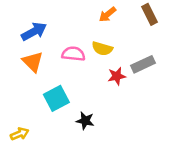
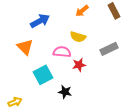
blue arrow: (34, 31) -> (40, 21), moved
pink semicircle: (73, 54) -> (62, 52), moved
red star: (117, 76) -> (79, 65), moved

